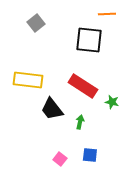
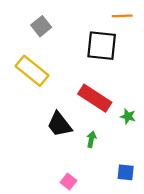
yellow rectangle: (28, 80) -> (32, 71), moved, turned 32
blue square: (90, 155) -> (126, 172), moved

